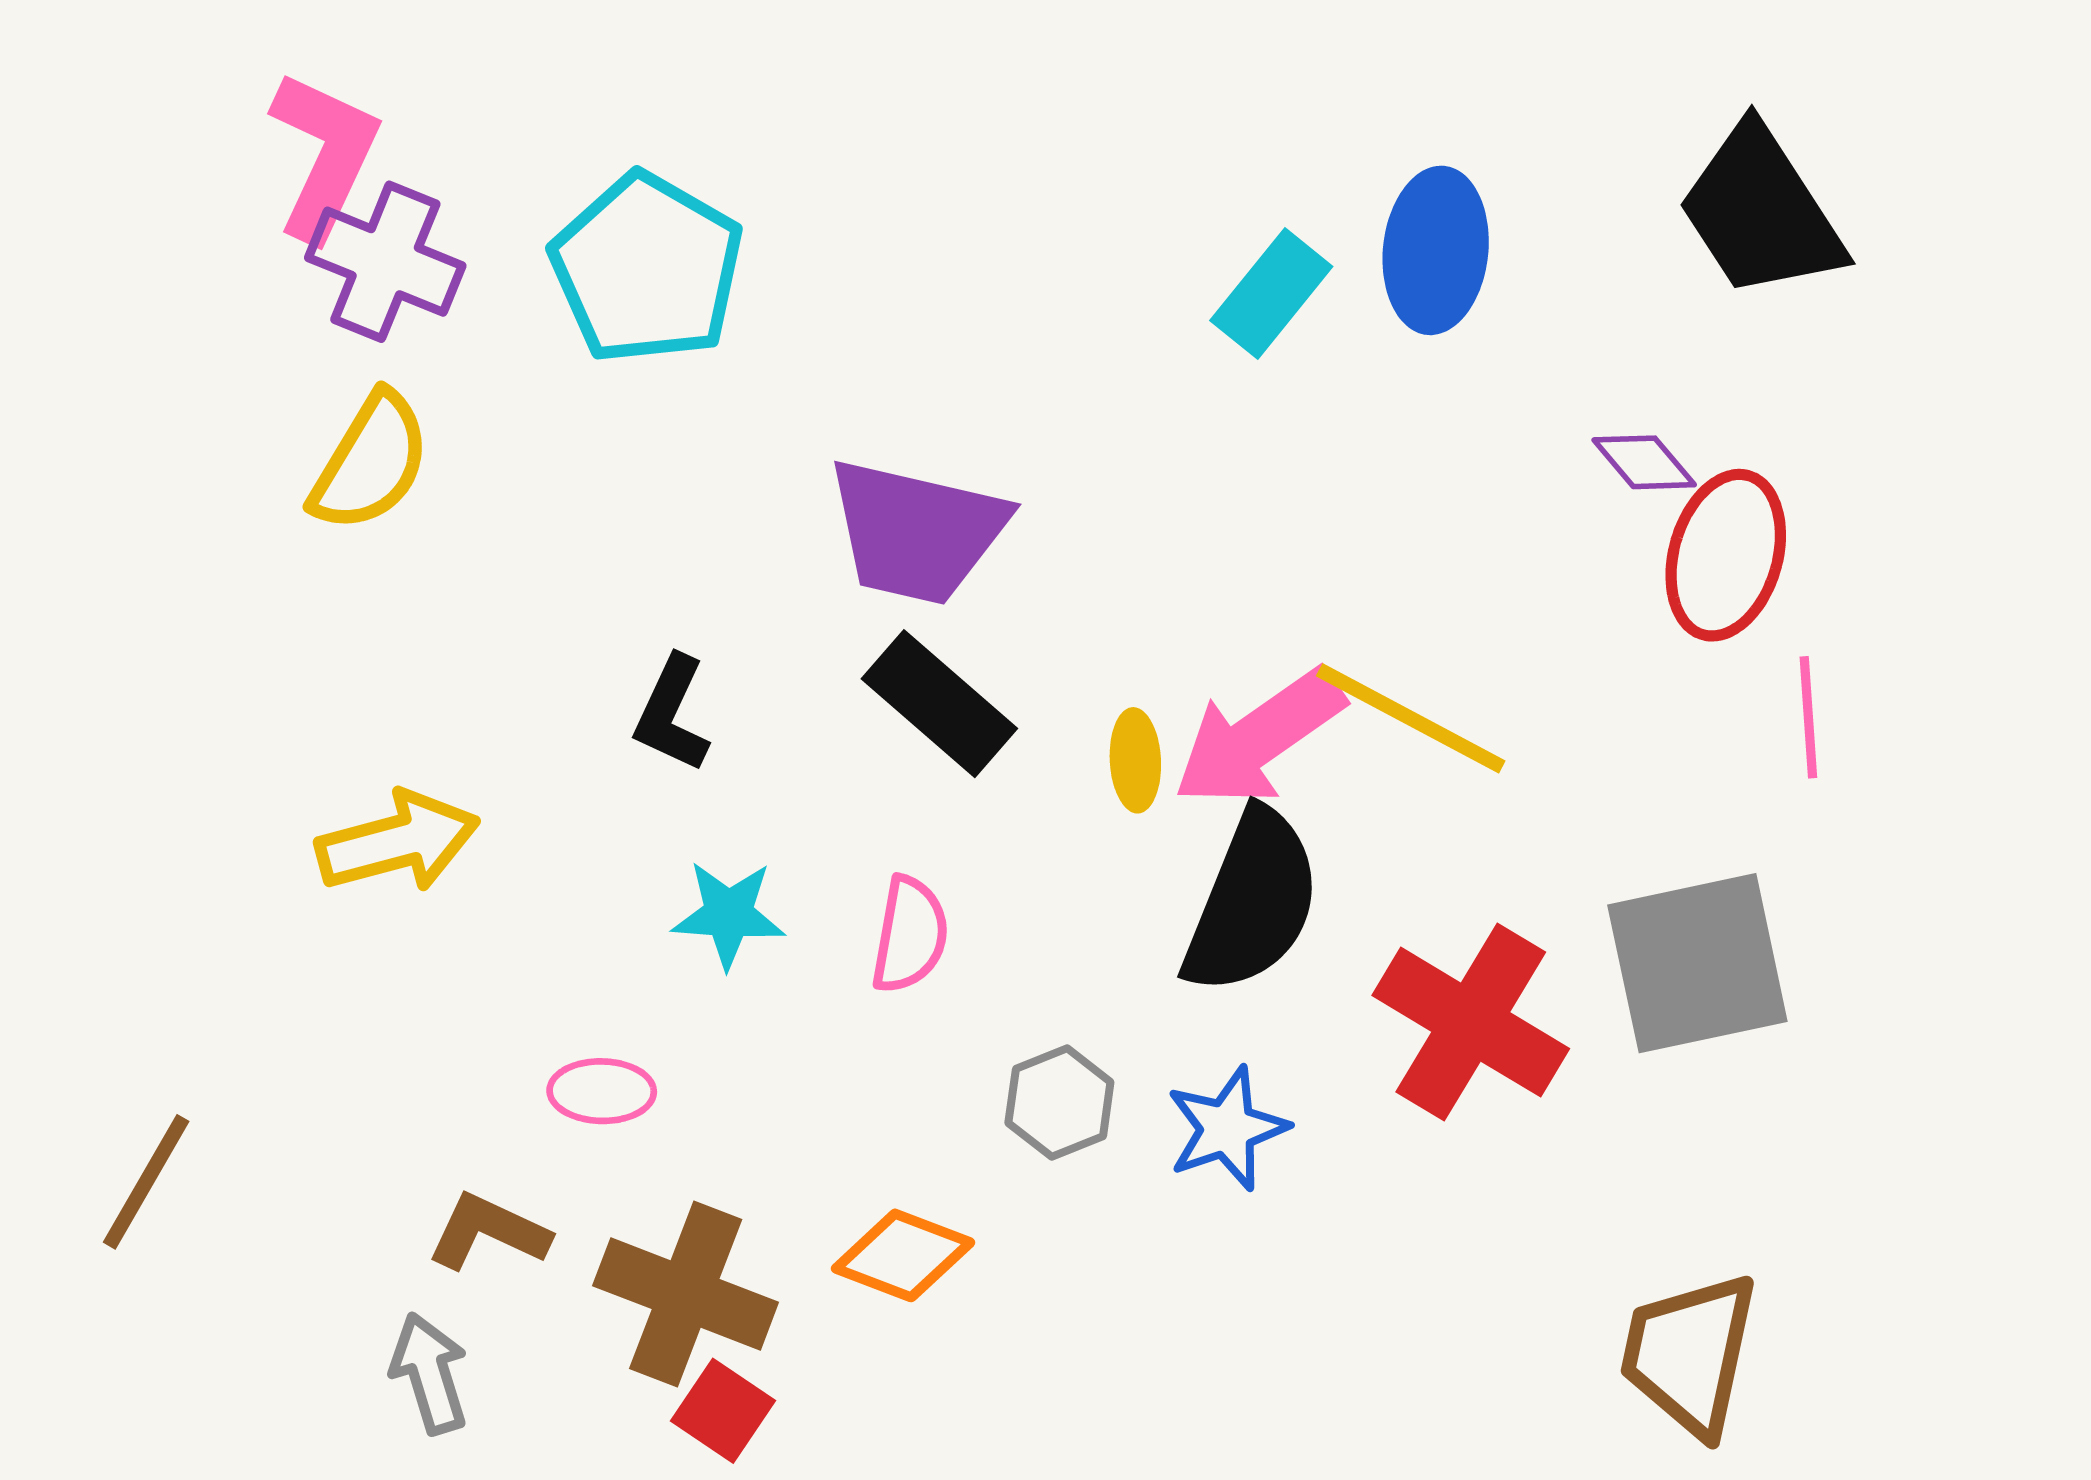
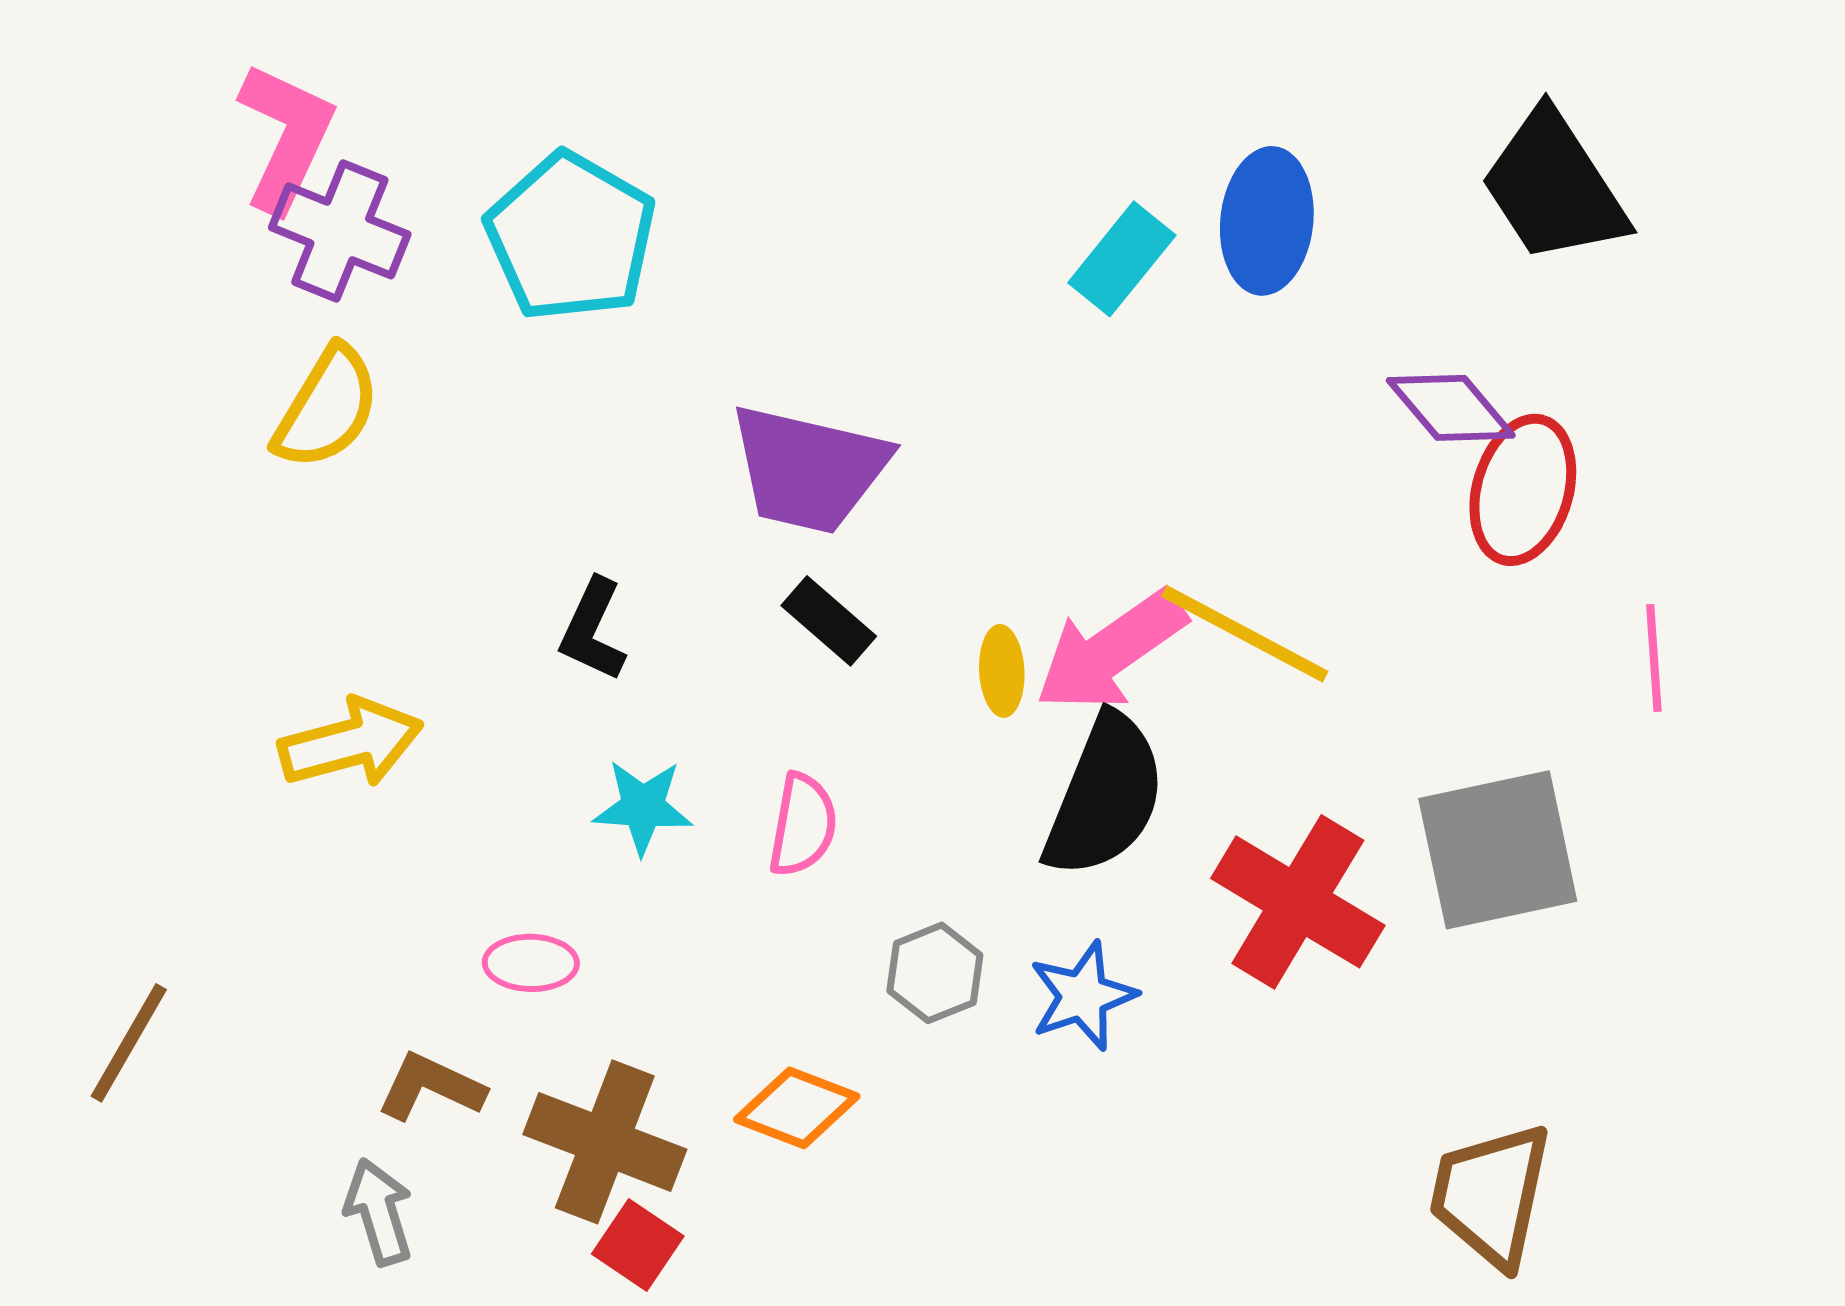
purple diamond: (1644, 462) -> (1451, 408), size x1.4
black rectangle: (939, 704) -> (829, 621), size x0.7
pink line: (1808, 717) -> (1654, 658), moved

